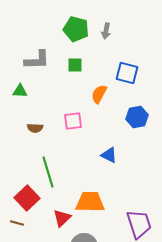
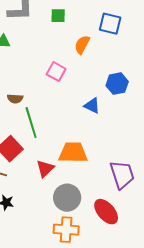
blue hexagon: (137, 117) -> (117, 84), moved
pink square: (73, 121) -> (56, 72), turned 36
brown semicircle: (35, 128) -> (15, 99), moved

